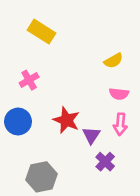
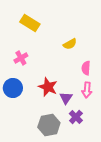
yellow semicircle: (113, 61) -> (70, 44), moved
pink semicircle: (119, 94) -> (86, 68), turned 88
gray hexagon: (42, 177) -> (49, 125), moved

